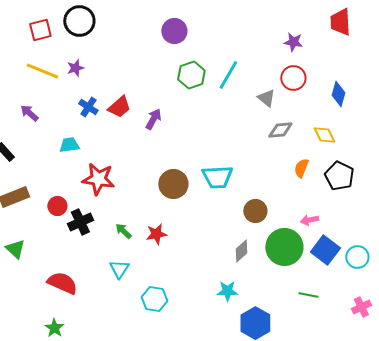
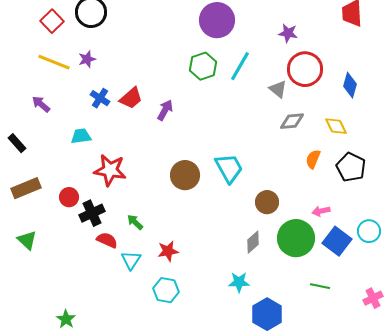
red square: (40, 30) -> (52, 21), turned -30
purple circle: (174, 31) -> (217, 20), moved, size x1.4
purple star: (293, 42) -> (288, 33), moved
red circle: (293, 78) -> (305, 69), size x1.4
cyan trapezoid: (217, 177) -> (229, 168), turned -116
red star: (156, 234) -> (168, 251), moved
cyan circle: (357, 257) -> (369, 231), moved
red semicircle: (62, 283) -> (107, 240), moved, size x0.7

